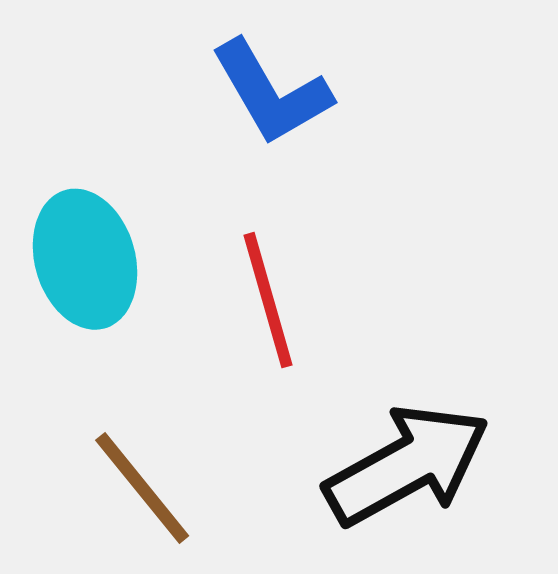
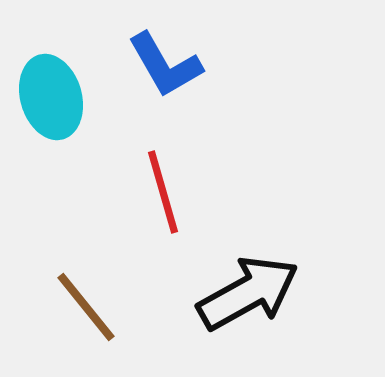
cyan ellipse: (85, 259) -> (51, 97), moved

